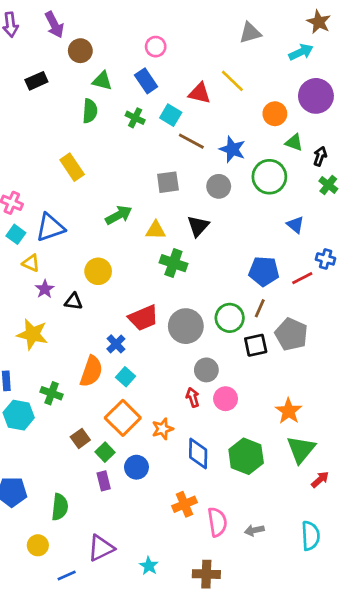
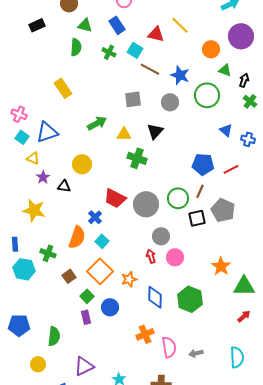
blue cross: (326, 259) -> (248, 139), moved
red trapezoid: (143, 318) -> (115, 198), turned 50
brown square: (80, 438) -> (69, 276), moved
green triangle: (301, 449) -> (244, 286), moved, turned 50

